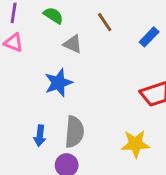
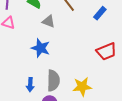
blue star: (58, 83) -> (41, 48), turned -30
yellow star: (135, 144) -> (82, 87), moved

